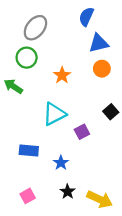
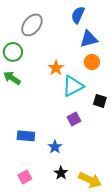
green circle: (27, 58) -> (13, 52), moved
black square: (111, 112) -> (100, 101), turned -32
cyan triangle: (54, 114) -> (73, 86), moved

